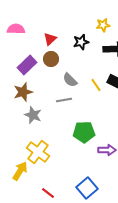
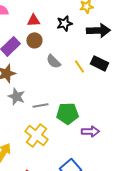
red triangle: (50, 39) -> (33, 20), turned 40
gray line: (64, 100) -> (40, 105), moved
yellow cross: (38, 152) -> (36, 135), moved

